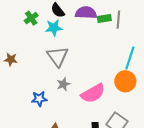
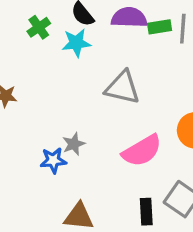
gray triangle: (58, 56) -> (123, 88), moved, turned -40
gray star: (63, 84) -> (74, 144), moved

